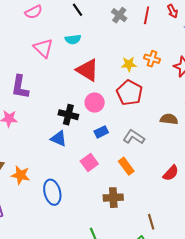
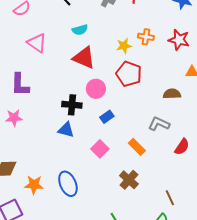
cyan semicircle: (73, 39) -> (80, 30), moved
gray L-shape: (134, 137) -> (159, 124), moved
orange star: (21, 175) -> (34, 185), moved
brown cross: (113, 198) -> (129, 180), turned -36

